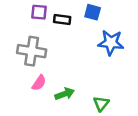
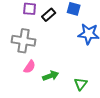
black rectangle: (62, 19) -> (49, 15), turned -48

